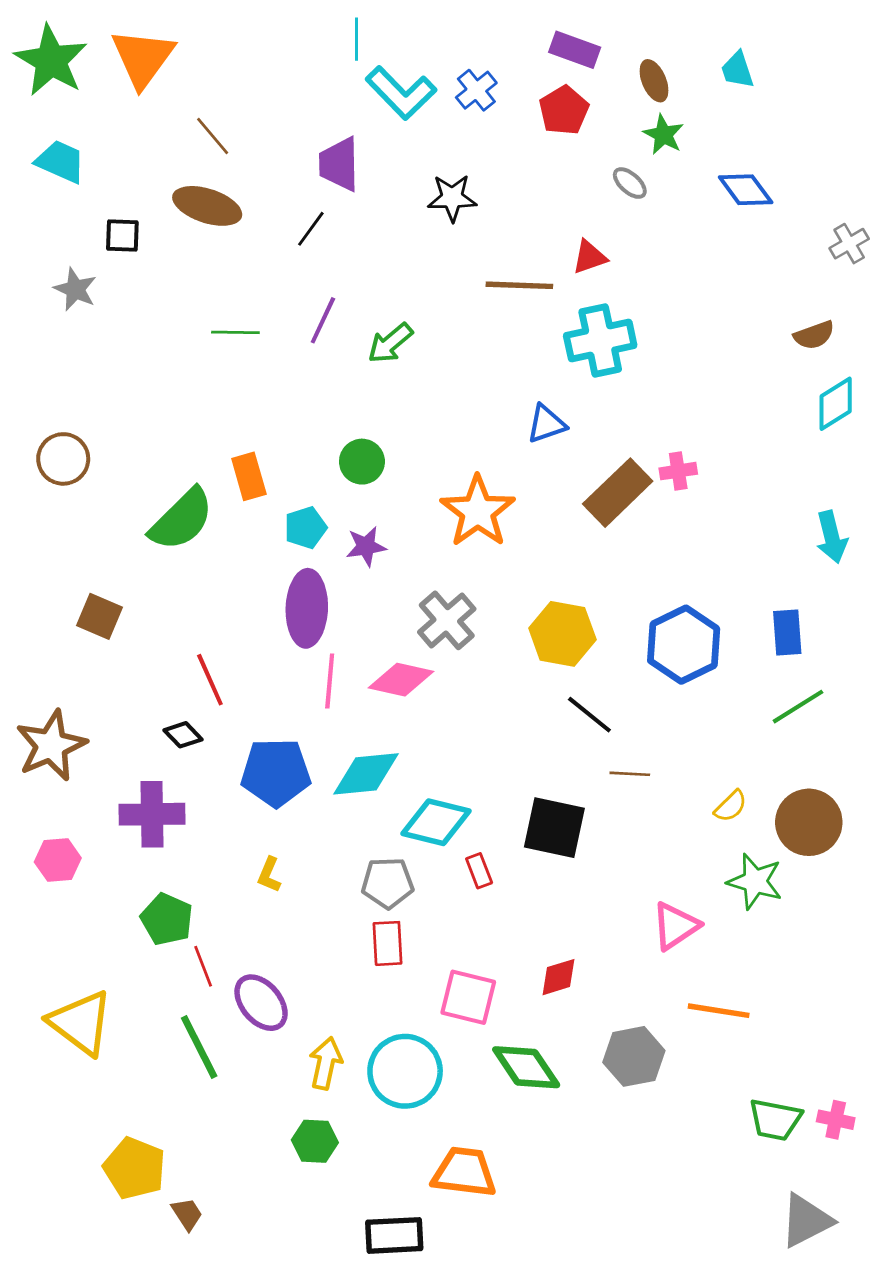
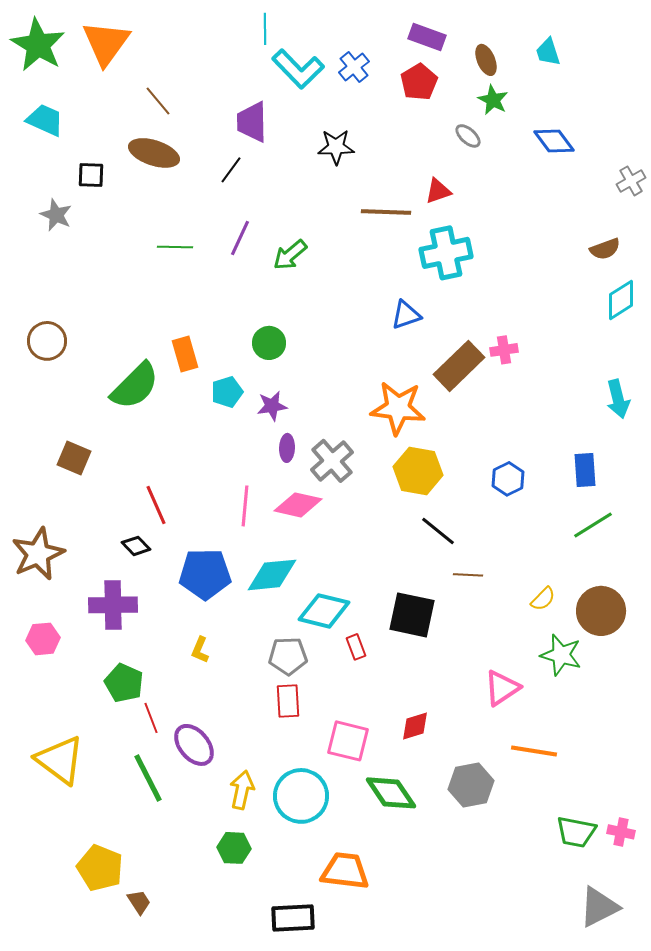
orange star: (478, 511) -> (398, 408), moved, turned -30
purple ellipse: (307, 608) -> (287, 448), moved, size x0.5
blue hexagon: (684, 645) -> (508, 479), size x0.6

